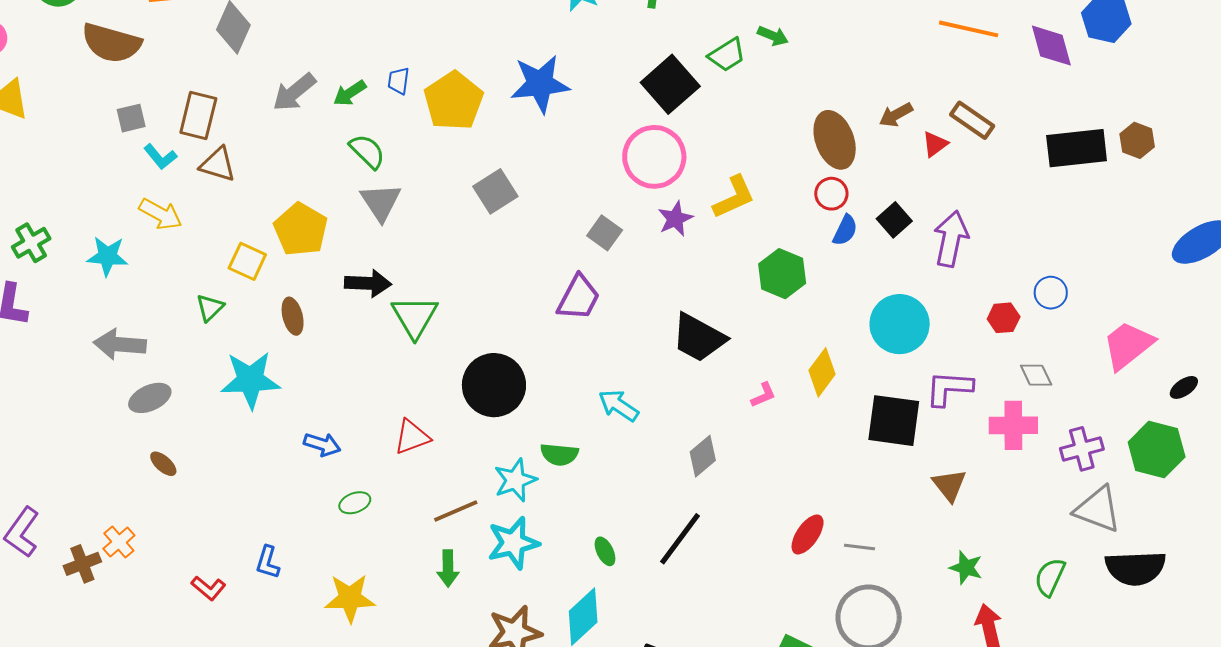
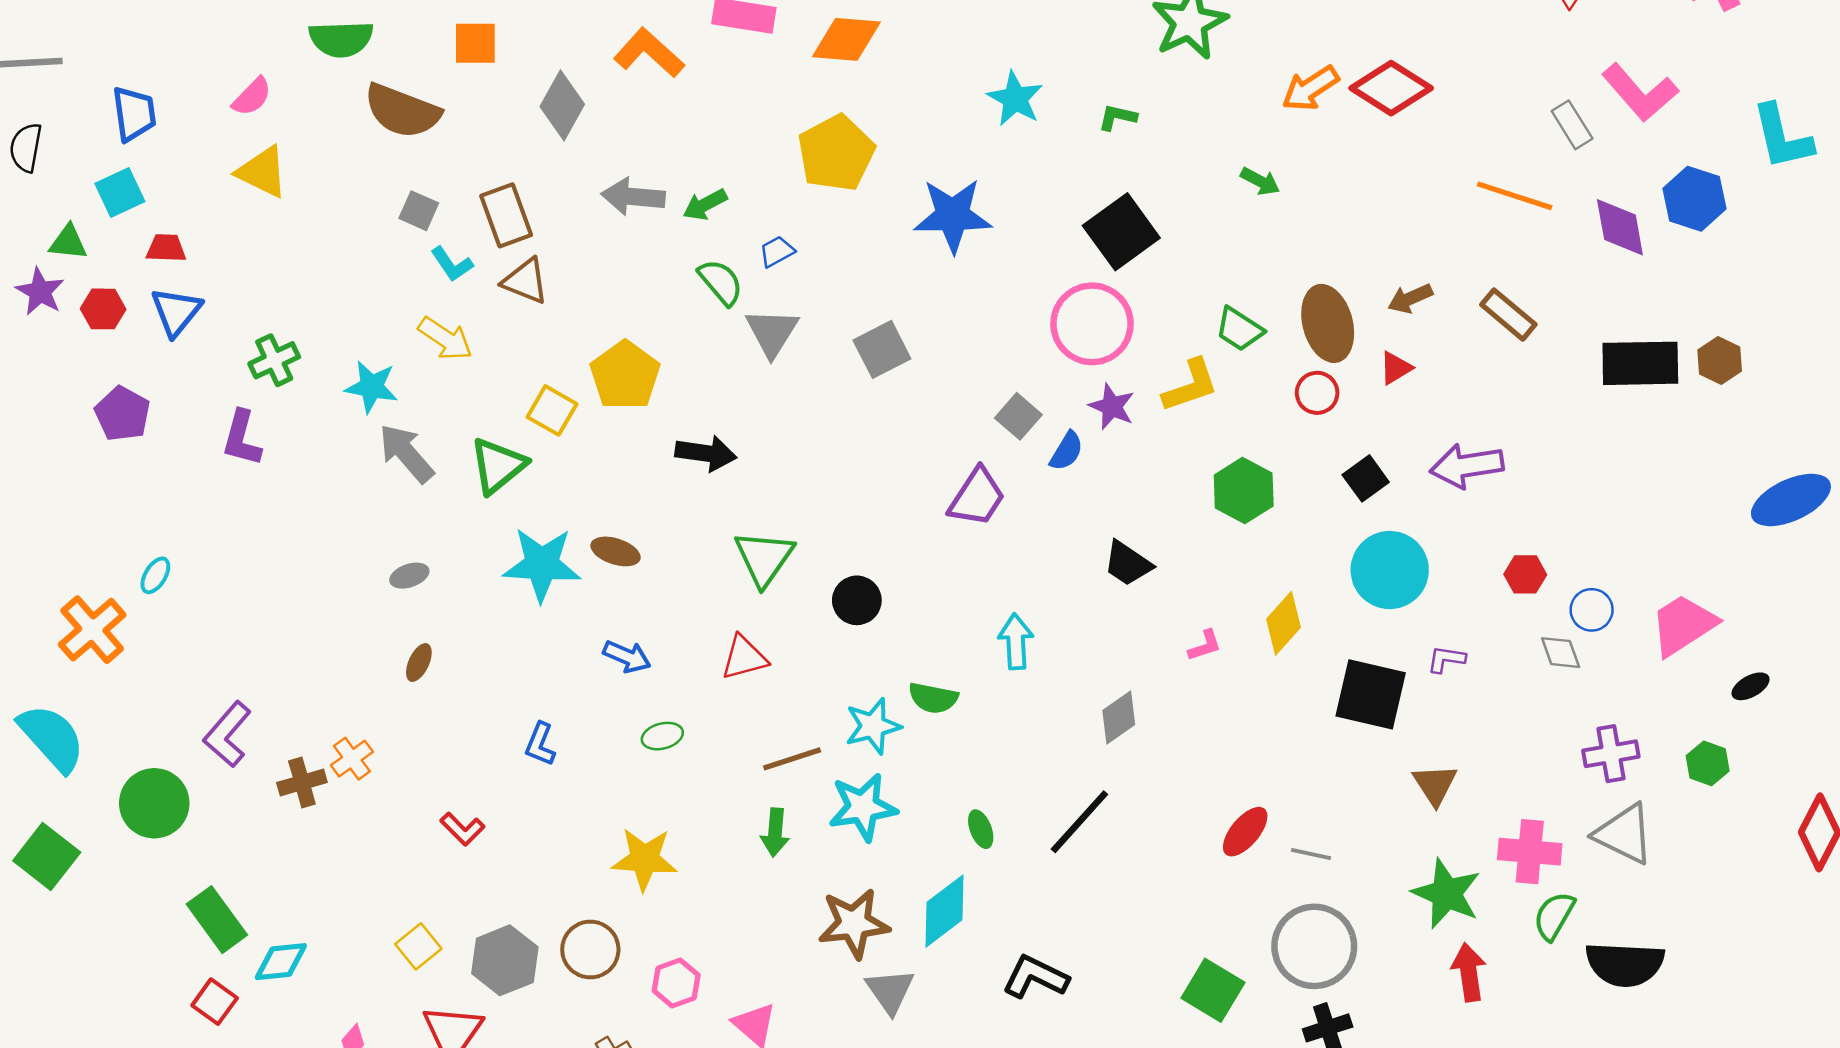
green trapezoid: (727, 55) -> (1239, 329), moved, turned 60
blue trapezoid: (399, 81) -> (777, 252), moved, turned 48
gray arrow: (294, 92) -> (633, 197), turned 39
yellow pentagon: (454, 101) -> (836, 153), moved
brown rectangle: (198, 115) -> (506, 215), turned -39
gray square: (131, 118) -> (419, 211), turned 32
red triangle: (935, 144) -> (1396, 368), moved
gray triangle: (381, 202) -> (772, 332), moved
purple star: (675, 219) -> (1112, 407), turned -30
black square: (894, 220) -> (1366, 478), moved
blue semicircle: (845, 230) -> (1066, 451), moved
purple arrow: (951, 239) -> (1467, 466), turned -116
blue circle: (1051, 293) -> (1592, 610), moved
green triangle: (210, 308) -> (498, 466), size x1.6
brown ellipse: (293, 316) -> (616, 551), moved, turned -63
green triangle: (415, 317) -> (764, 558), moved
black trapezoid: (699, 338) -> (1128, 564), size x0.7
gray arrow: (120, 344) -> (406, 453), moved, turned 39
black circle: (494, 385) -> (857, 600), size x0.6
purple L-shape: (949, 388) -> (1446, 659), size x0.6
gray ellipse: (150, 398) -> (409, 576), size x0.7
cyan arrow: (619, 405) -> (1016, 642), turned 48
pink cross: (1013, 425) -> (1530, 852), moved
green hexagon: (1157, 449) -> (1708, 763), size x0.6
brown ellipse: (163, 464) -> (419, 663), turned 68
blue L-shape: (268, 562) -> (540, 744), moved
green star: (966, 568) -> (1447, 894), size x1.6
black semicircle: (1135, 568) -> (1625, 964), moved

